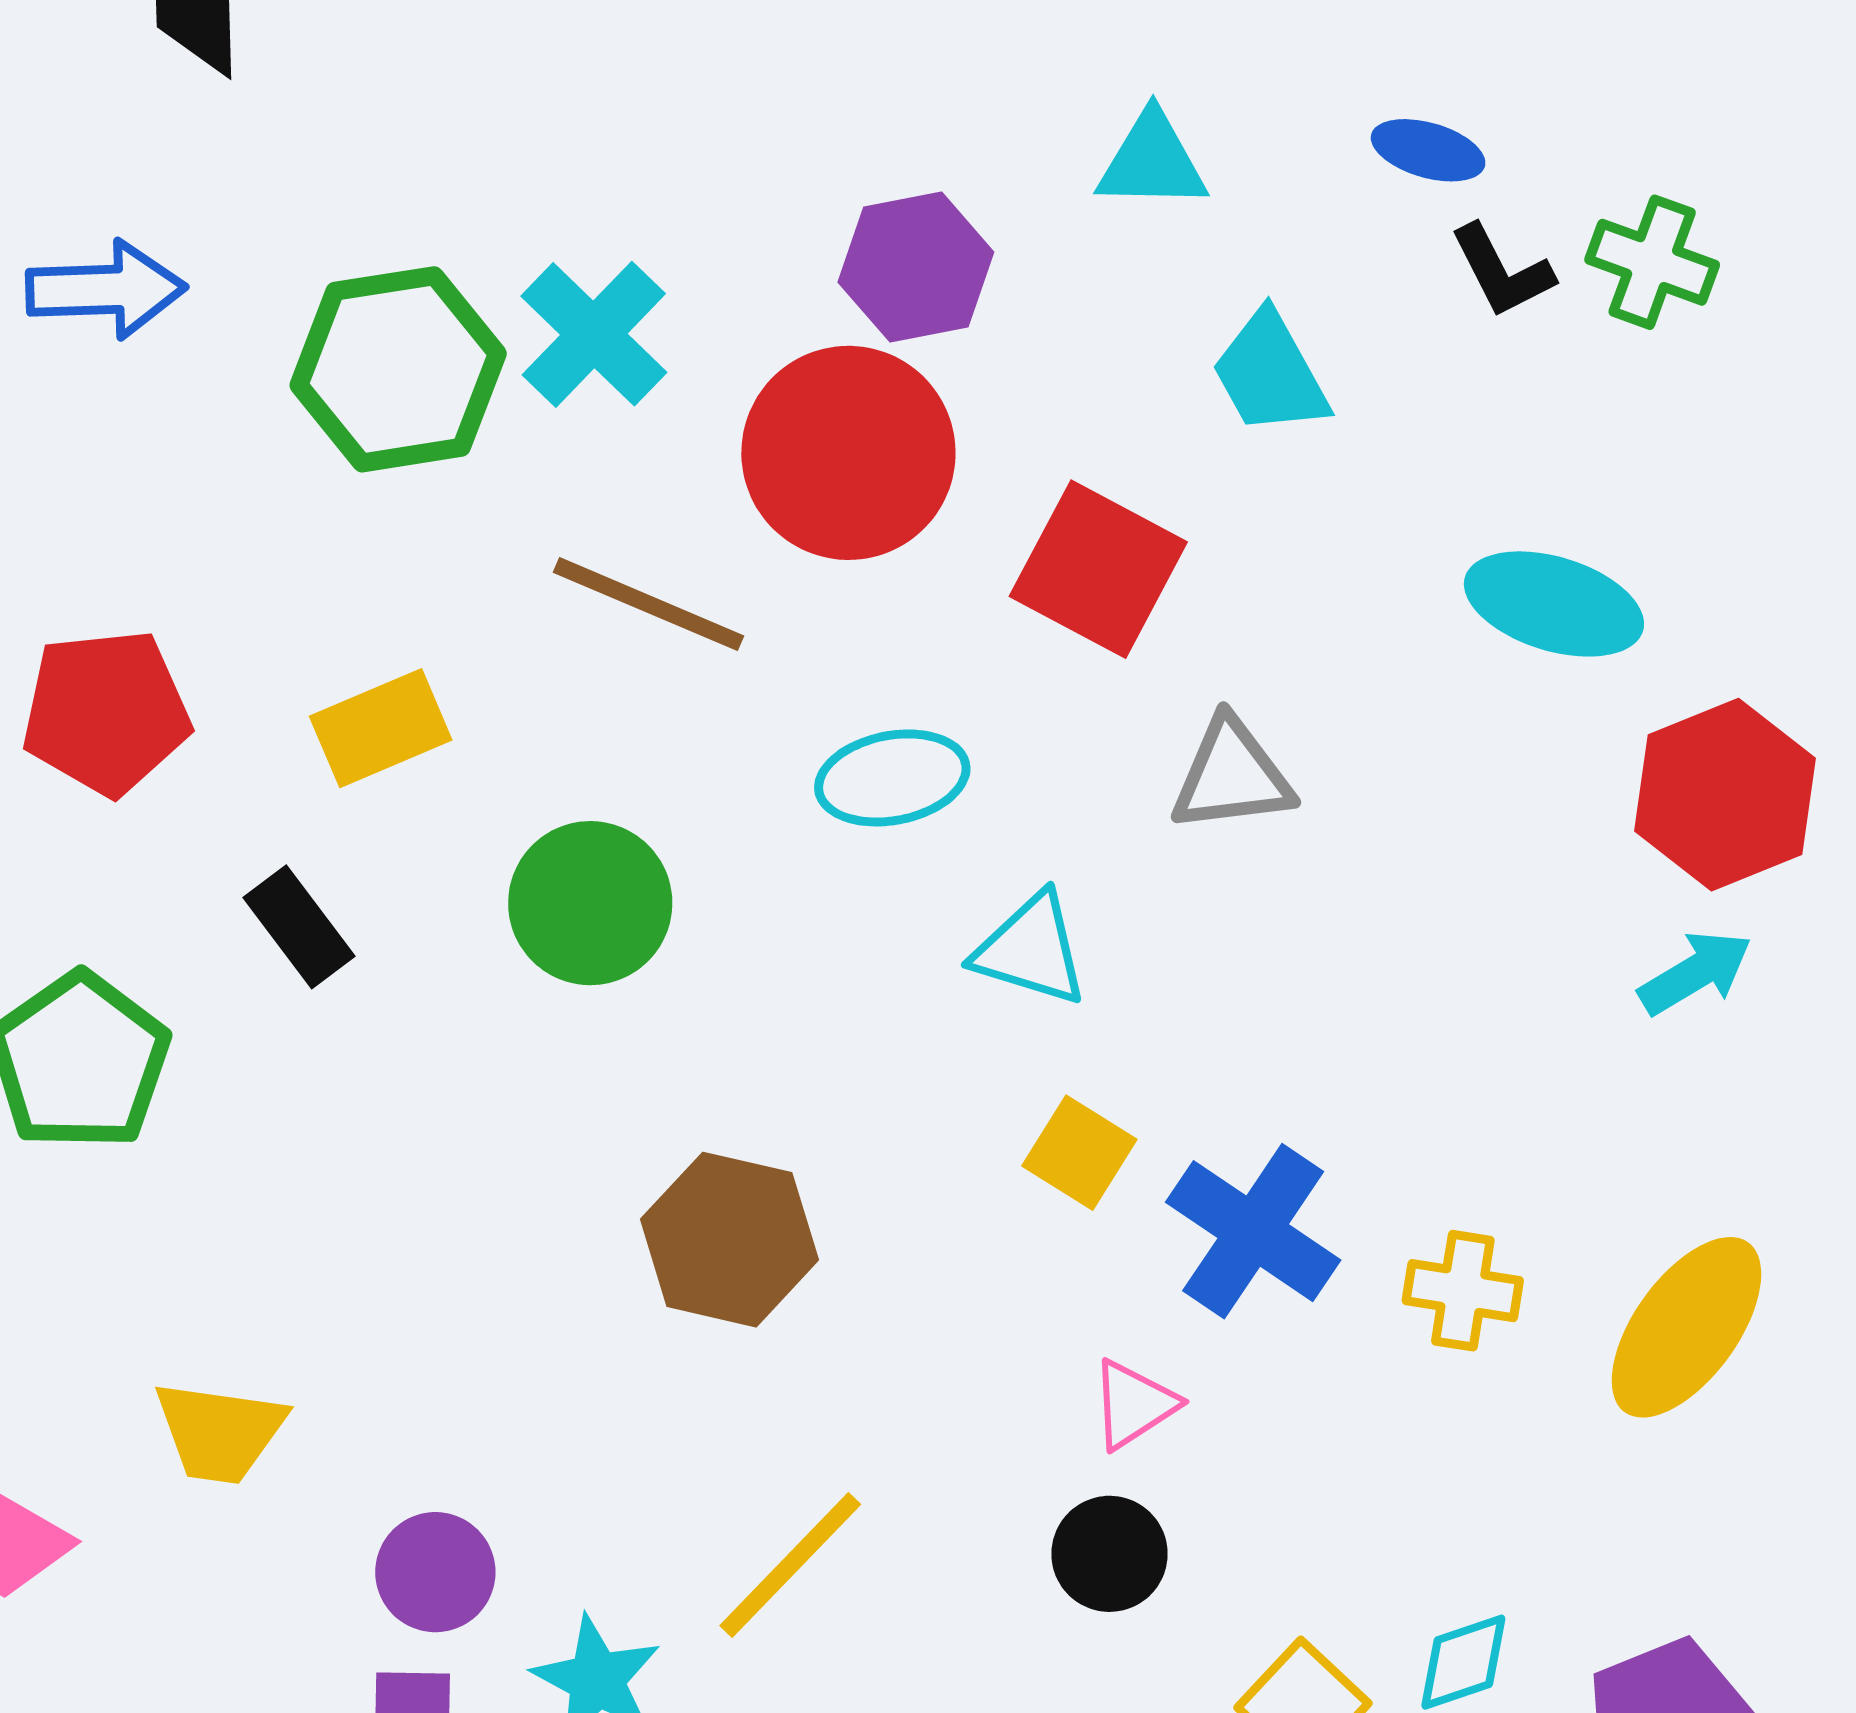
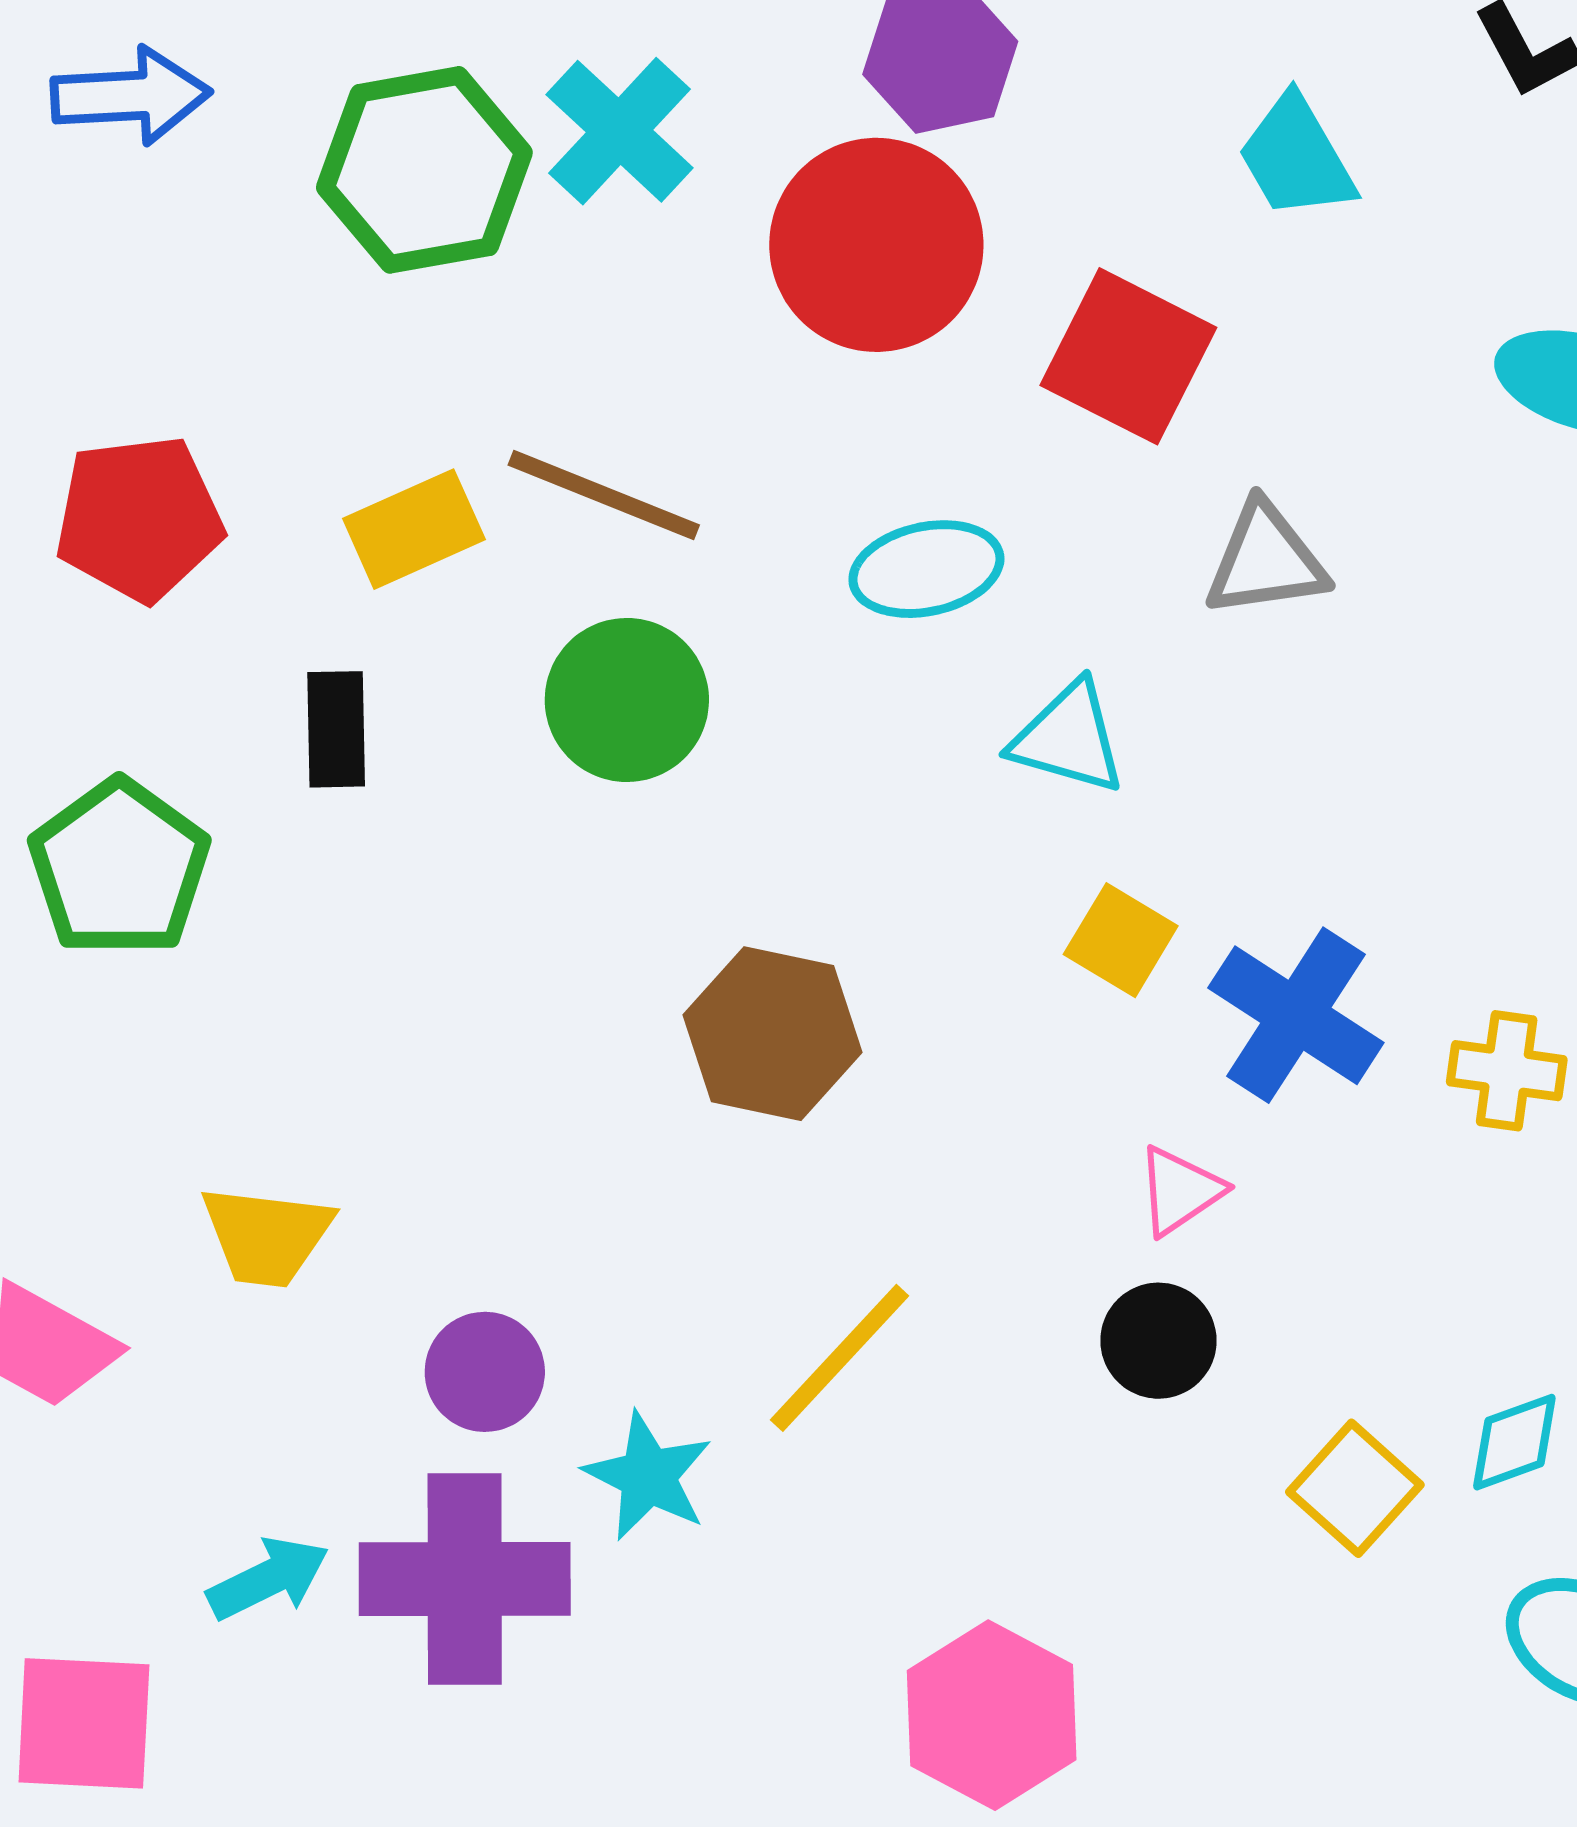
brown line: (649, 604) -> (604, 495), moved
black rectangle: (299, 927) -> (336, 729), turned 37

